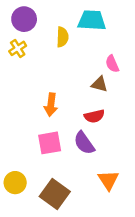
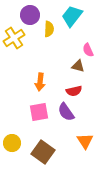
purple circle: (24, 19) -> (30, 15), moved
cyan trapezoid: (92, 20) -> (72, 16), turned -55
yellow cross: (18, 48) -> (14, 38), size x1.5

